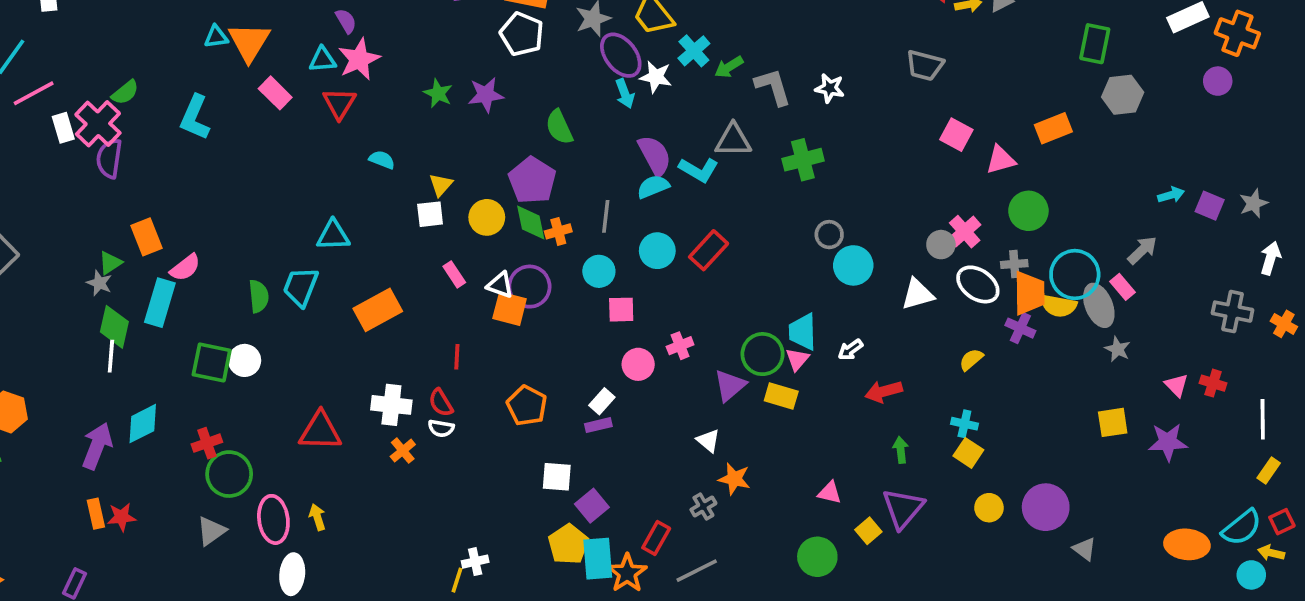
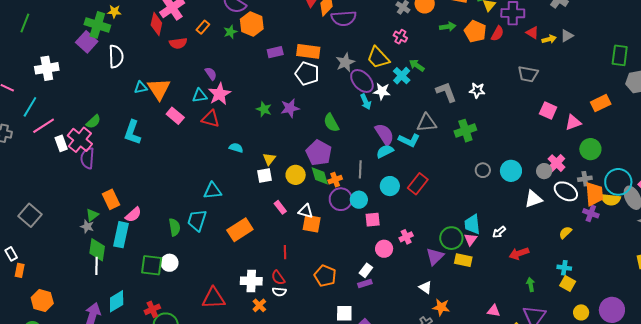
green arrow: (729, 67) -> (417, 65), moved, turned 70
red triangle: (339, 103) -> (211, 119), turned -42
cyan circle: (853, 265) -> (511, 171), moved
purple circle: (529, 287) -> (341, 199), moved

